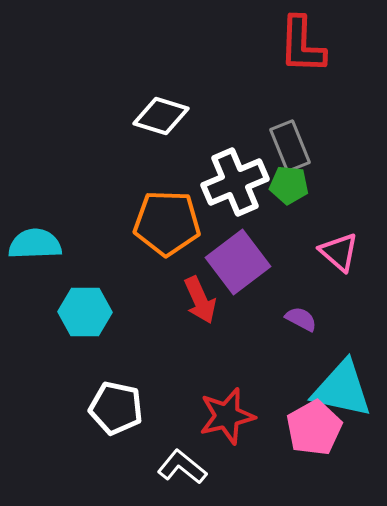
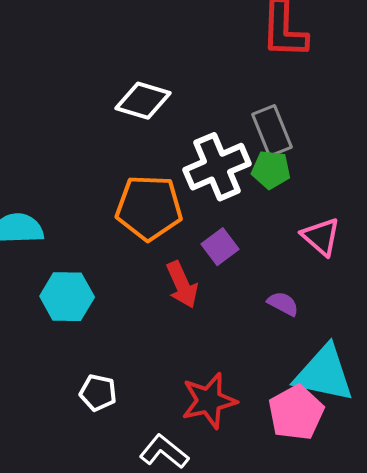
purple square: (238, 262) -> (220, 247), size x0.6
white pentagon: (116, 408) -> (98, 393), size x0.7

